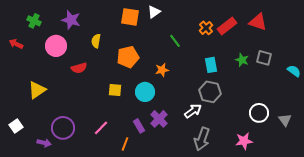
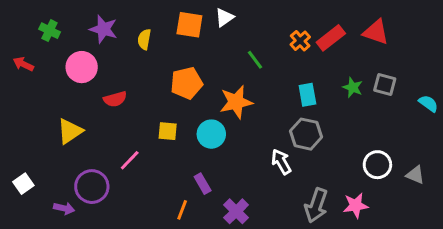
yellow semicircle: (96, 41) -> (144, 39), moved
orange star: (162, 70) -> (236, 102), size x1.6
yellow triangle: (37, 90) -> (70, 131), moved
white arrow: (193, 111) -> (281, 162), turned -84
purple cross: (159, 119) -> (236, 211), moved
gray triangle: (285, 120) -> (415, 175), turned -32
pink line: (101, 128) -> (130, 160), moved
gray arrow: (202, 139) -> (316, 205), moved

